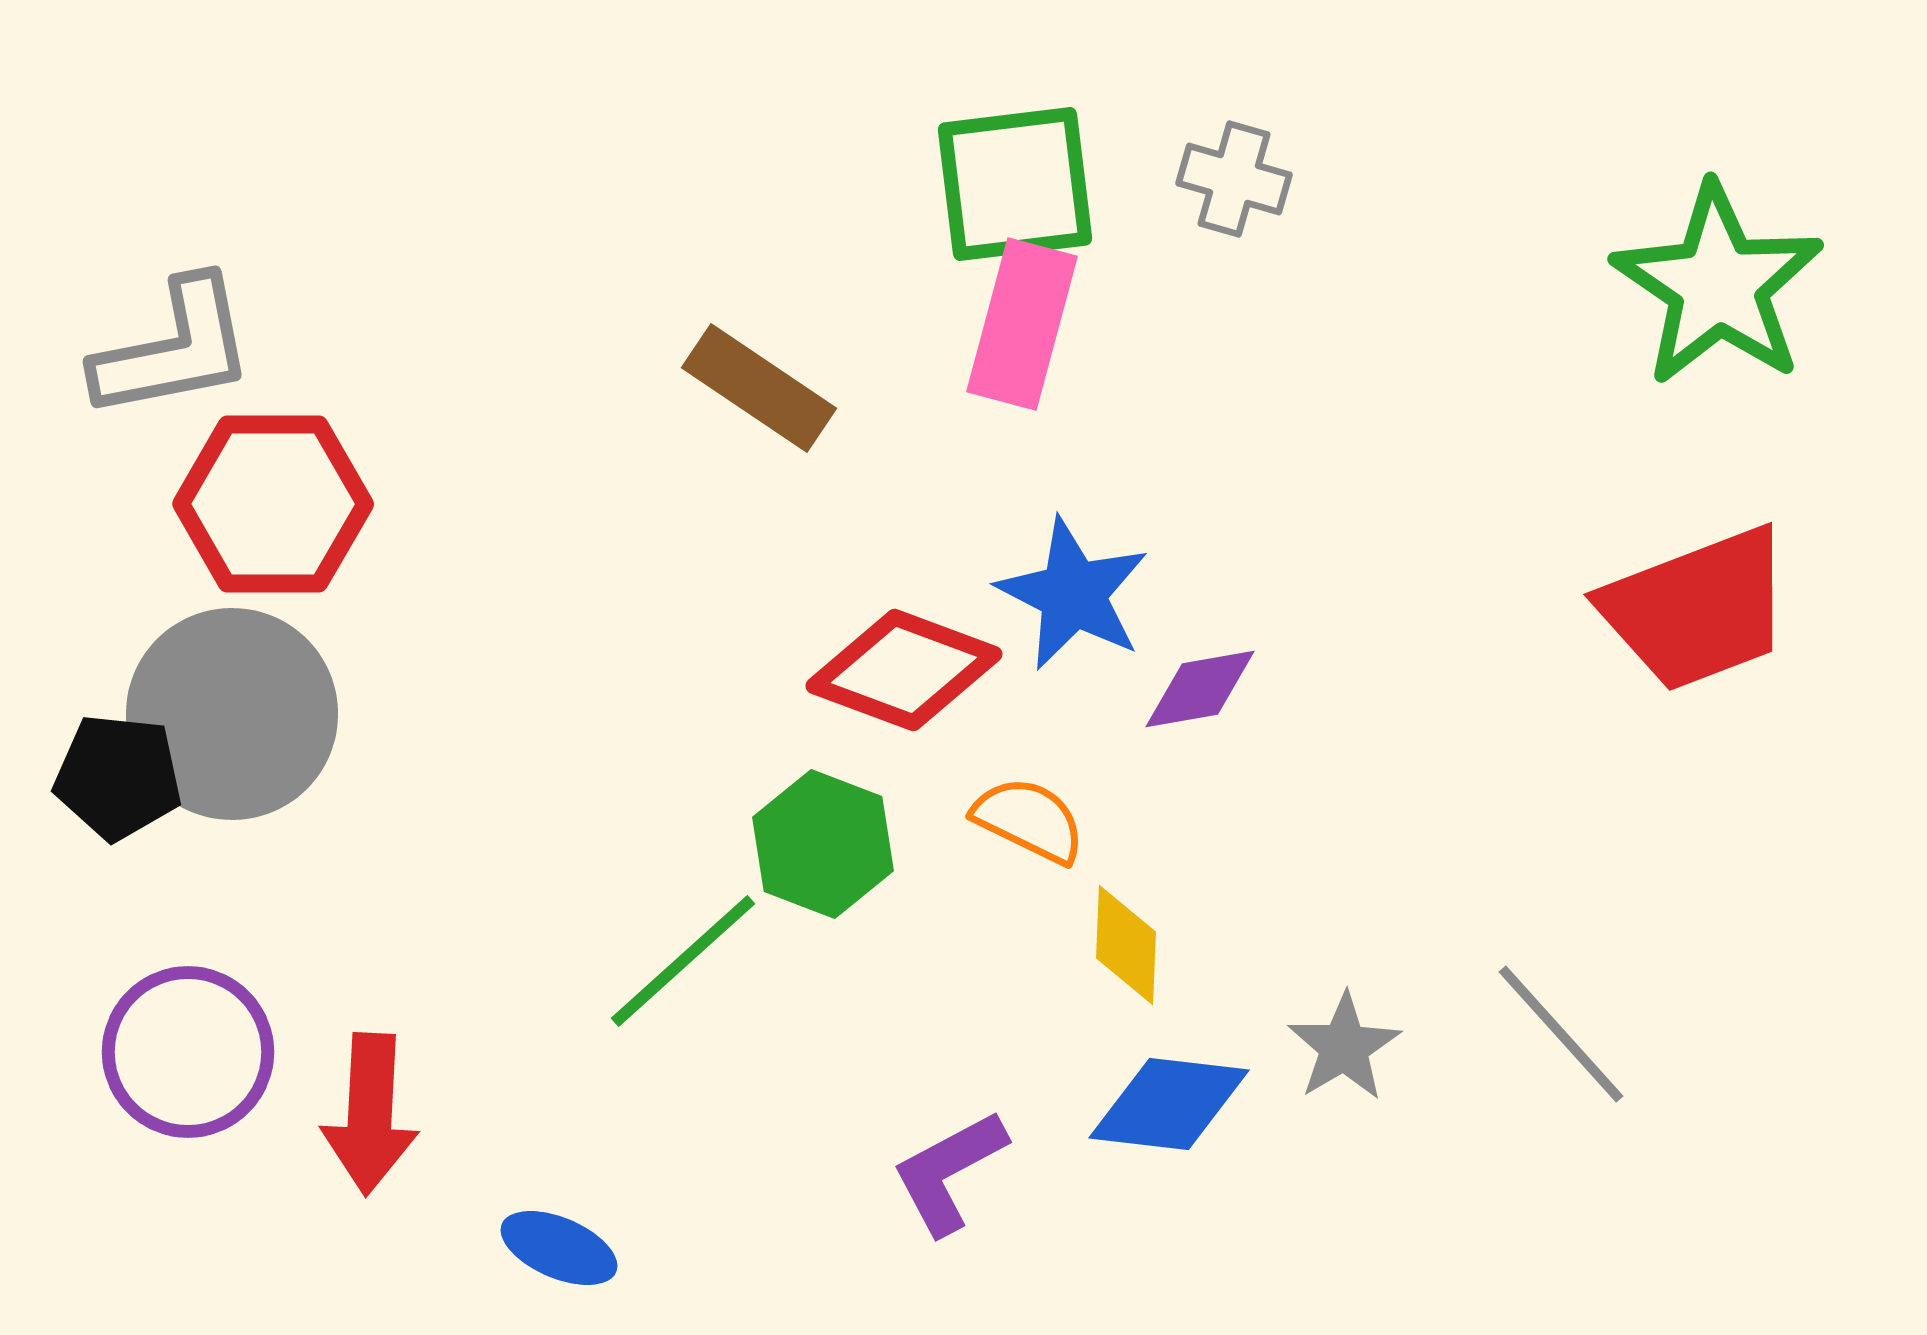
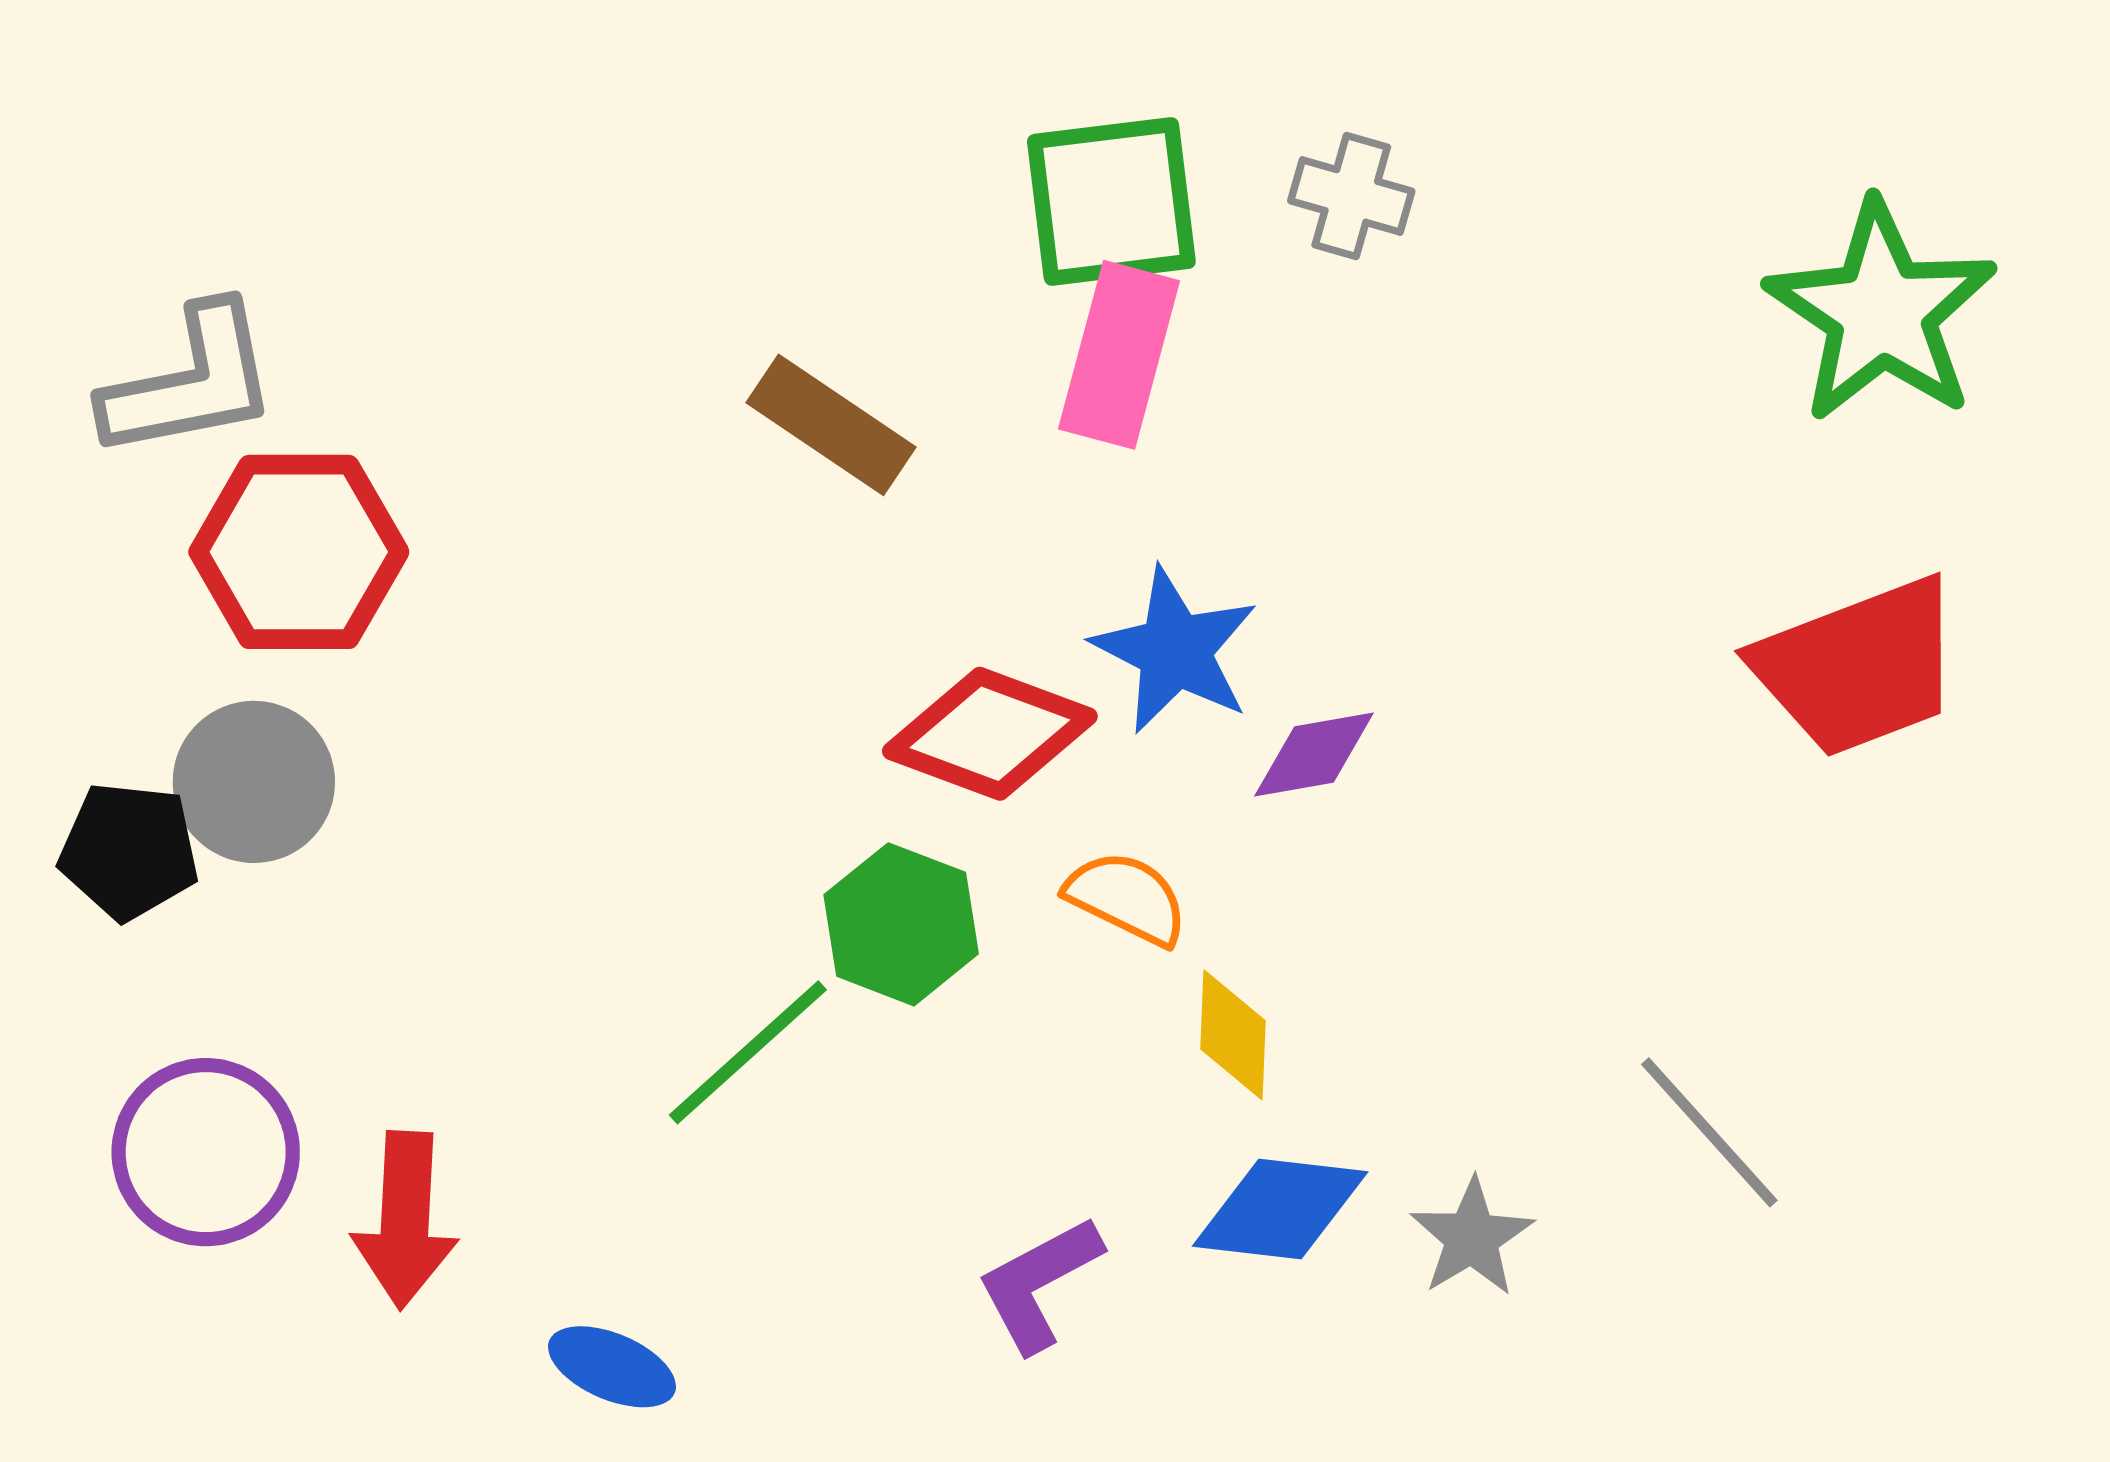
gray circle: (232, 714) -> (254, 782), size x0.7
gray star: (1344, 1047) -> (1472, 1238), moved

